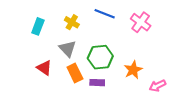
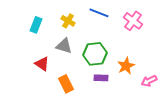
gray triangle: (68, 49) -> (64, 46), turned -30
orange rectangle: (75, 73) -> (66, 84), moved
purple rectangle: (97, 83) -> (101, 78), moved

